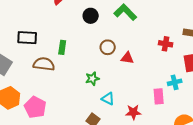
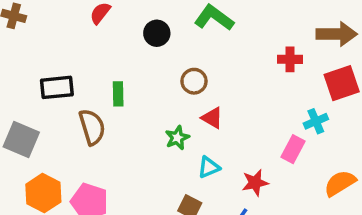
red triangle: (127, 58) -> (212, 118), moved, turned 32
brown semicircle: (44, 64) -> (92, 127), turned 75
pink rectangle: (159, 96) -> (293, 149), turned 42
cyan triangle: (108, 99) -> (209, 167), turned -40

